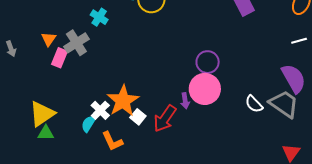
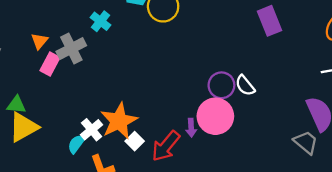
white semicircle: (254, 104) -> (245, 85), moved
gray trapezoid: (284, 104) -> (306, 142), size x0.7
green triangle: (46, 133) -> (16, 105), moved

